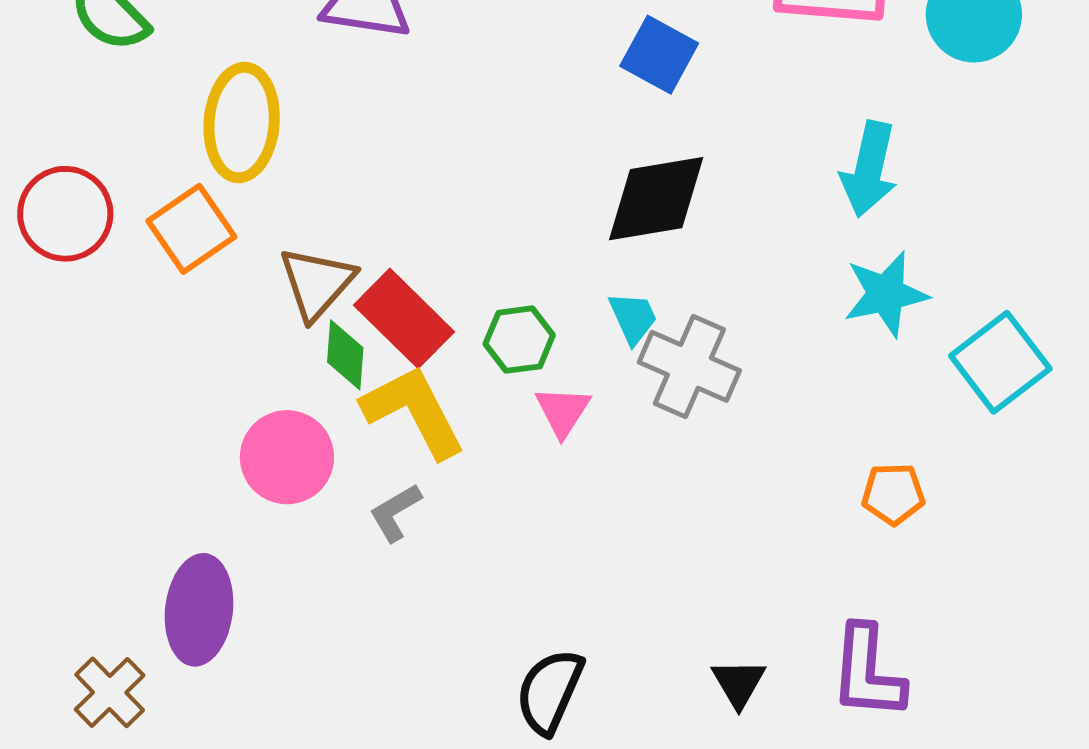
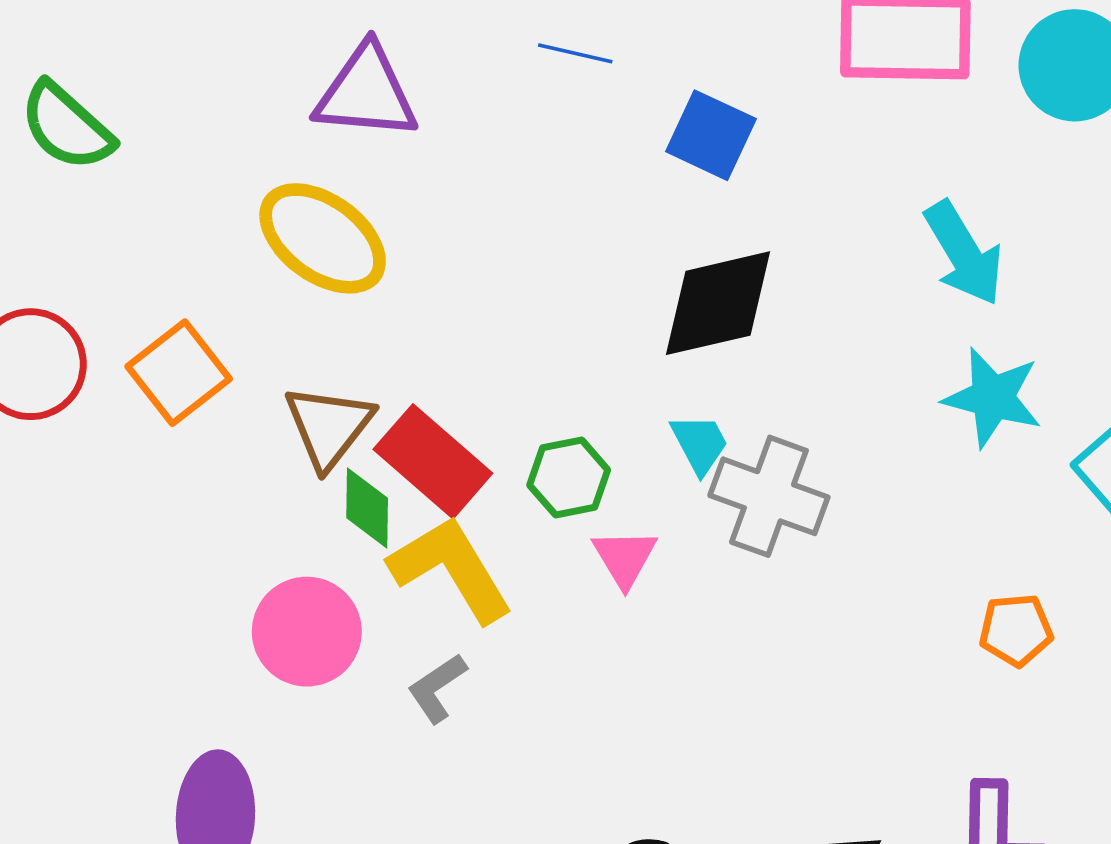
yellow ellipse: (242, 123) -> (323, 238), moved, turned -55
cyan arrow: (869, 169) -> (964, 253), turned -40
cyan star: (886, 294) -> (993, 398), turned 30

